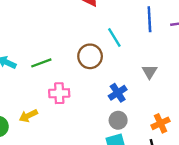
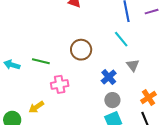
cyan line: (114, 38) -> (121, 39), moved
green line: (41, 63) -> (41, 61), turned 42
gray triangle: (150, 72) -> (133, 65), moved

